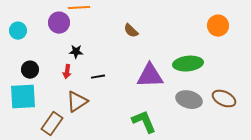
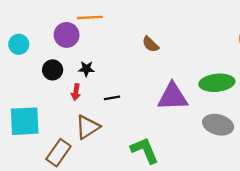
black circle: (30, 70) -> (53, 70), moved
green L-shape: (144, 122) -> (145, 150), moved

